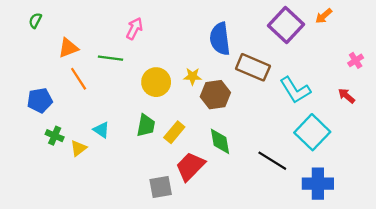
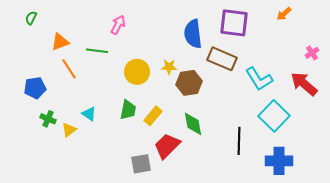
purple square: (286, 25) -> (234, 23), moved, turned -36
red arrow: (346, 96) -> (304, 84), size x1.8
black line: (272, 161) -> (239, 141), turned 60

